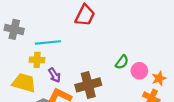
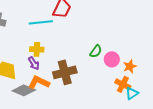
cyan line: (48, 42) -> (41, 22), moved
yellow cross: (37, 60) -> (37, 49), moved

